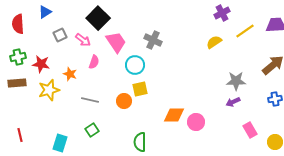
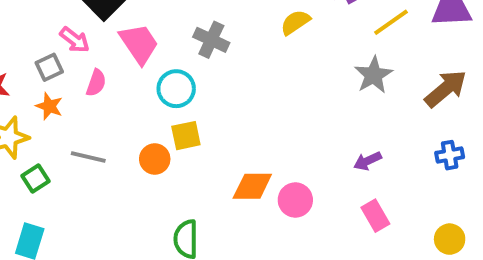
gray square: (60, 35) -> (49, 67), moved
yellow semicircle: (214, 42) -> (295, 22), moved
gray star: (236, 81) -> (373, 75), moved, turned -30
green square: (92, 130) -> (36, 179), moved
pink rectangle: (250, 130) -> (375, 216), moved

